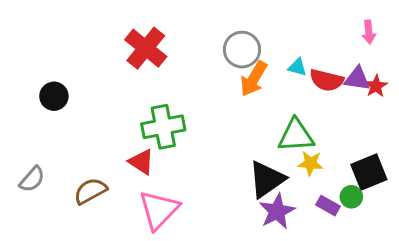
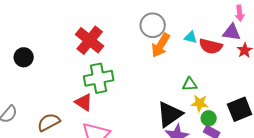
red cross: (146, 48) -> (90, 40), moved
purple triangle: (357, 79) -> (232, 32), moved
green triangle: (296, 136) -> (190, 84), size x0.6
green circle: (351, 197) -> (209, 118), moved

